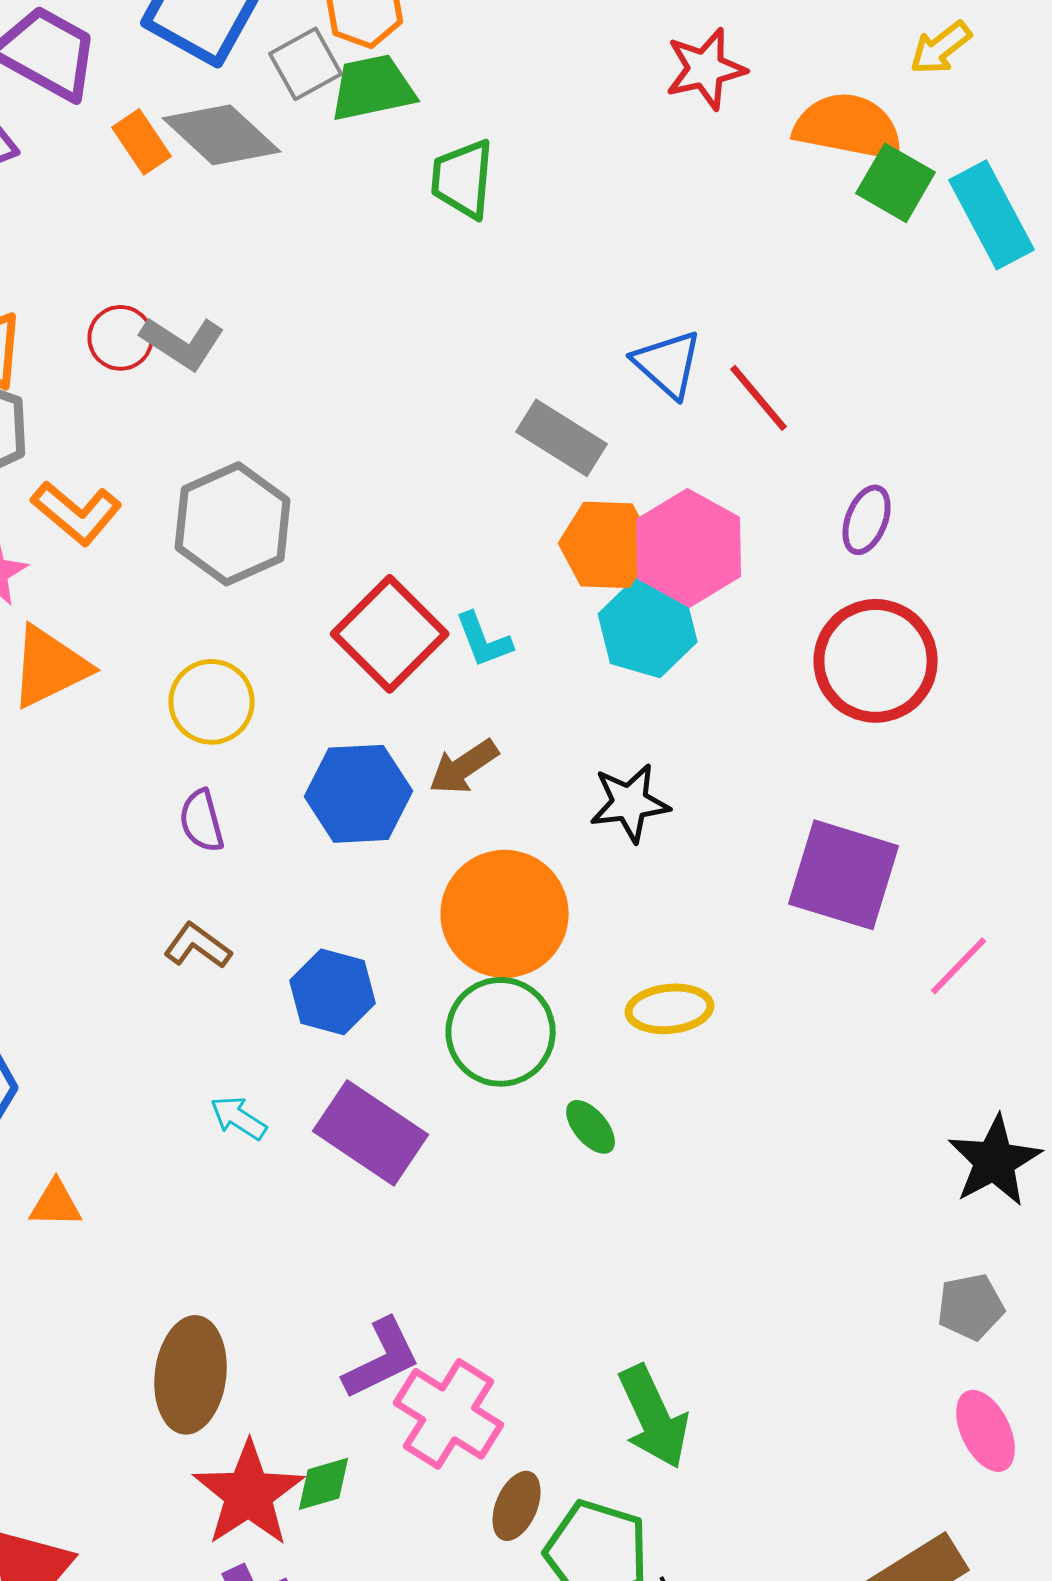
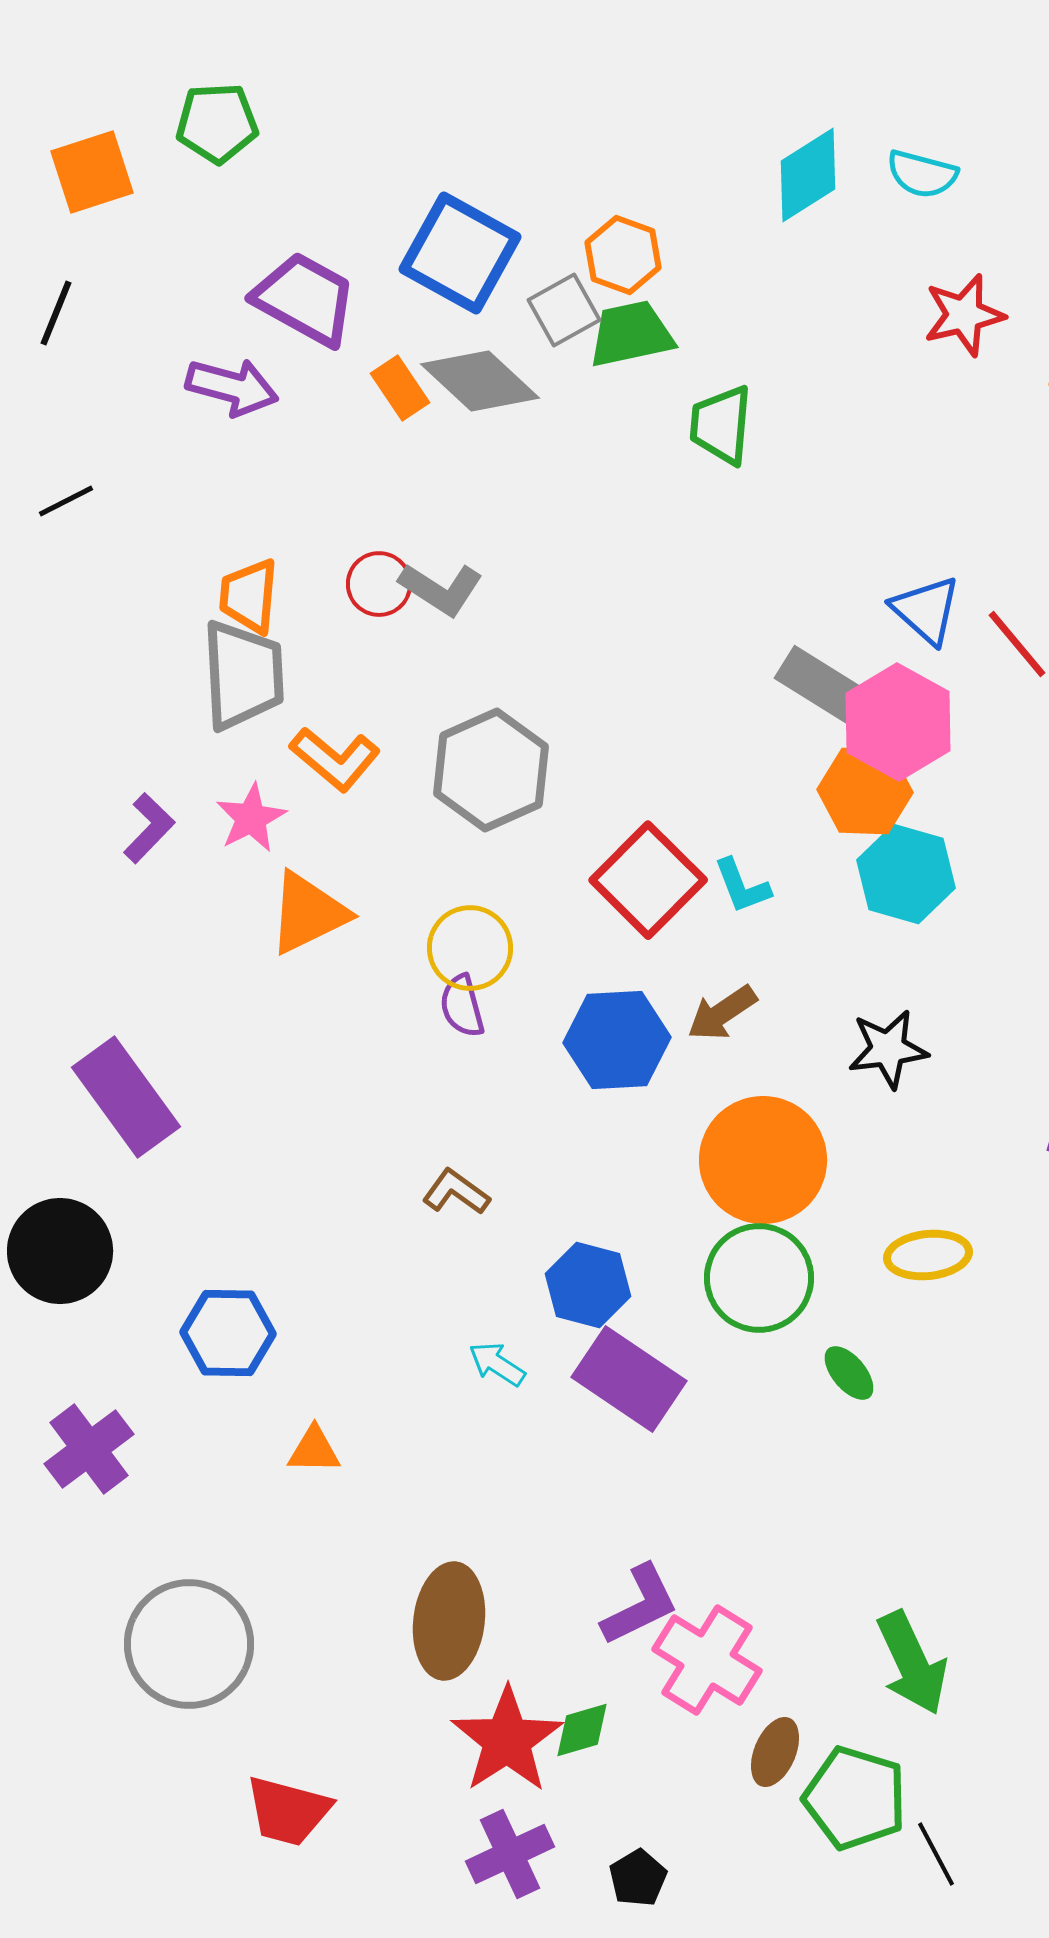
pink hexagon: (689, 548) -> (898, 722), moved
purple semicircle: (202, 821) -> (462, 1006), moved
blue hexagon: (333, 992) -> (588, 1285), moved

